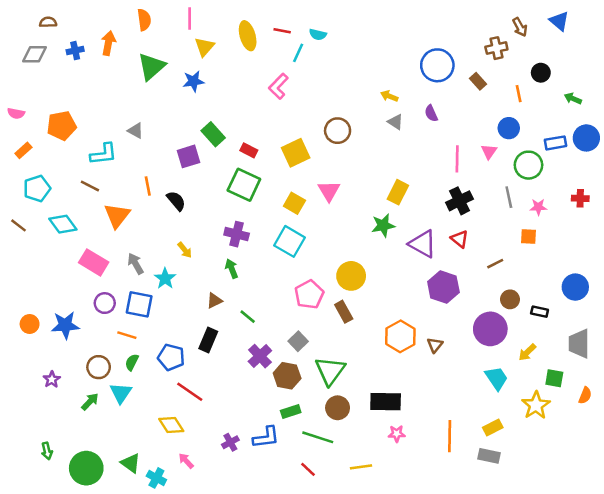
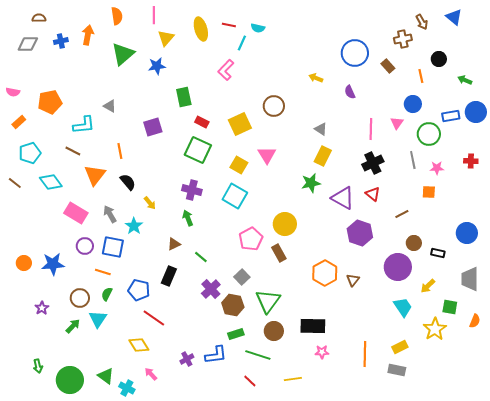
gray triangle: (395, 122) -> (321, 129), moved
green rectangle: (213, 134) -> (184, 97), moved, turned 30
black semicircle: (176, 201) -> (128, 182), moved

